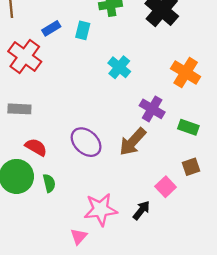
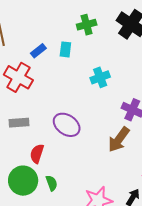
cyan cross: (119, 67) -> (100, 77), turned 36
purple ellipse: (86, 142) -> (67, 125), moved
red semicircle: (36, 147) -> (37, 154), turned -96

